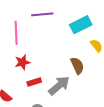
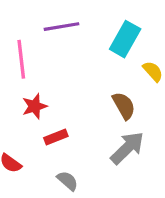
cyan rectangle: (81, 25) -> (125, 39), turned -30
gray arrow: (59, 85) -> (127, 148), moved

